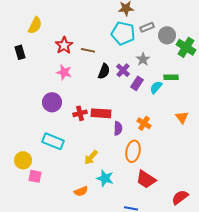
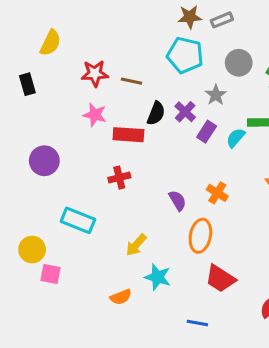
gray rectangle: (147, 27) -> (222, 20), moved
gray circle: (167, 35) -> (239, 63), moved
red star: (64, 45) -> (95, 73), turned 30
purple circle: (52, 102) -> (44, 161), moved
red rectangle: (101, 113) -> (128, 135), moved
purple semicircle: (118, 128) -> (177, 201), turned -32

